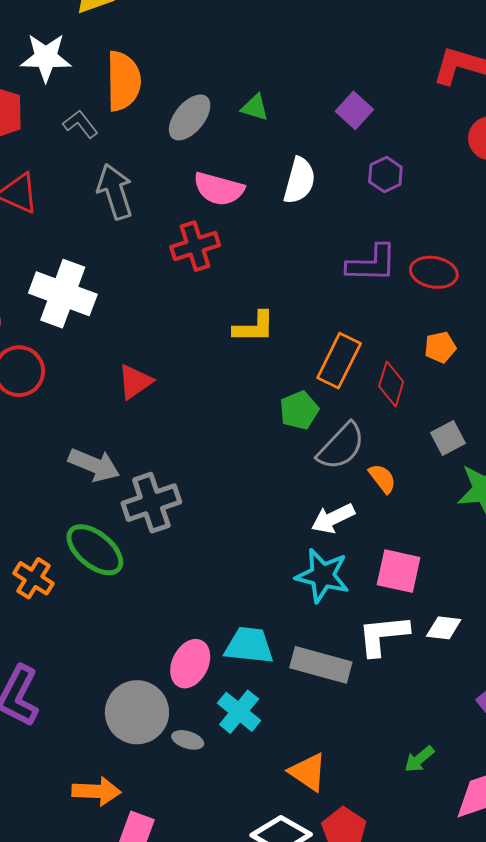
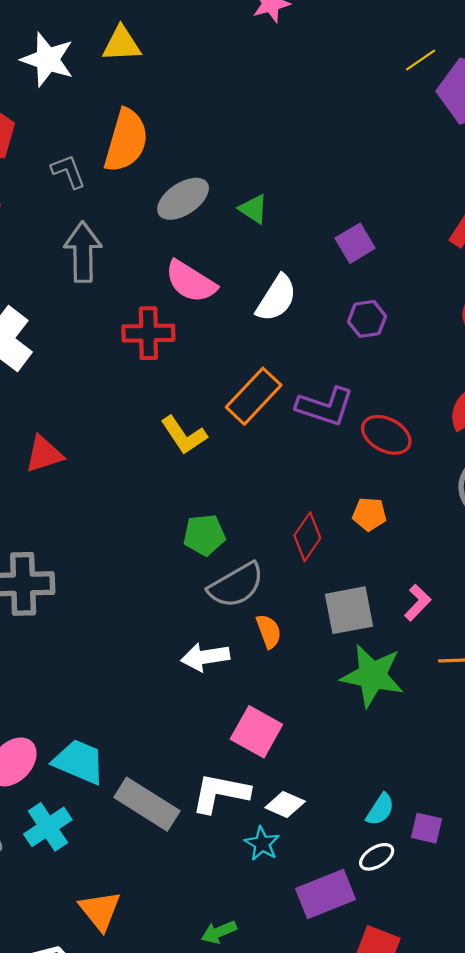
white star: (46, 57) -> (47, 60), moved
yellow L-shape: (254, 327) -> (184, 435), turned 39
orange rectangle: (339, 361) -> (254, 396), moved
gray square: (448, 438) -> (349, 610), size x1.4
cyan star: (322, 576) -> (262, 844), moved, size x0.6

